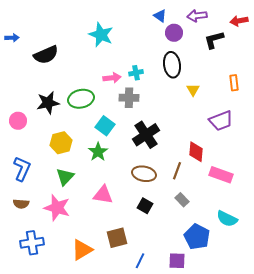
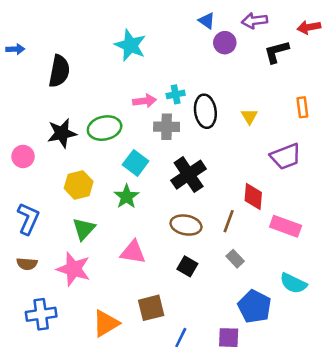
black semicircle: (46, 55) -> (59, 71), turned -55
black ellipse: (172, 65) -> (205, 111), moved

